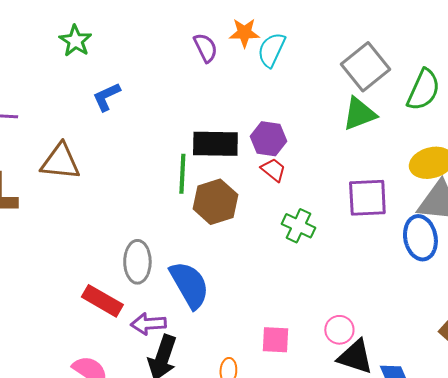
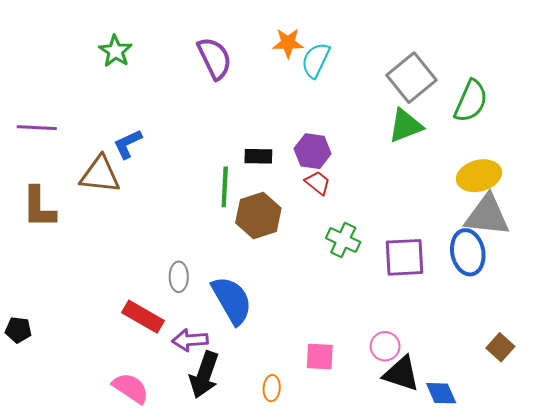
purple semicircle: (205, 48) -> (214, 58), moved, size x1.4
blue L-shape: (106, 97) -> (128, 144), moved
black rectangle: (215, 144) -> (258, 156), size x0.6
purple square: (367, 198) -> (404, 257), moved
gray ellipse: (137, 262) -> (179, 277), size x0.7

